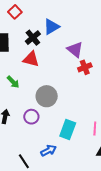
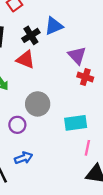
red cross: (85, 67) -> (85, 77), turned 32
cyan rectangle: (68, 130) -> (76, 123), moved, turned 54
blue arrow: (49, 151) -> (24, 158), moved

